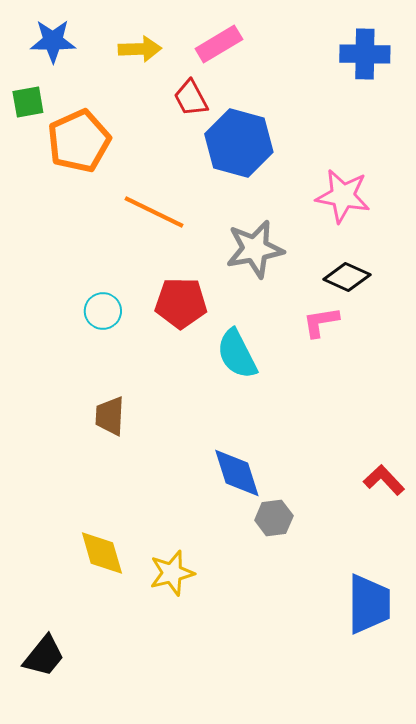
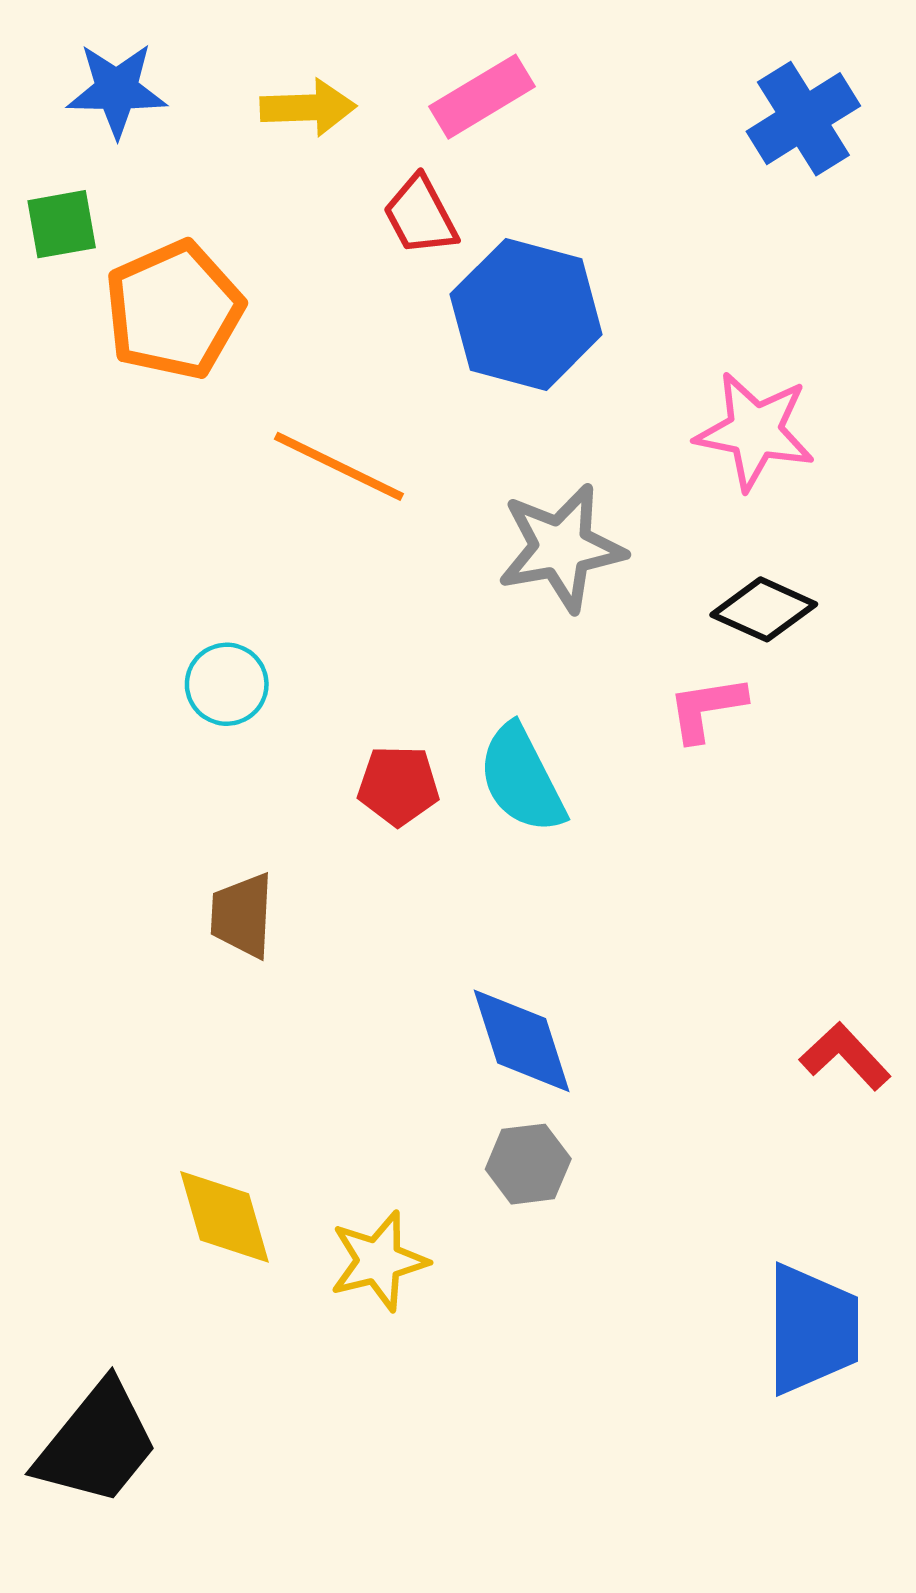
blue cross: (365, 54) -> (803, 119), turned -33
red pentagon: (181, 303) -> (398, 785), moved, size x0.7
gray hexagon: (274, 518) -> (528, 1164), moved
black trapezoid: (44, 656) -> (97, 1444), size x1.4

